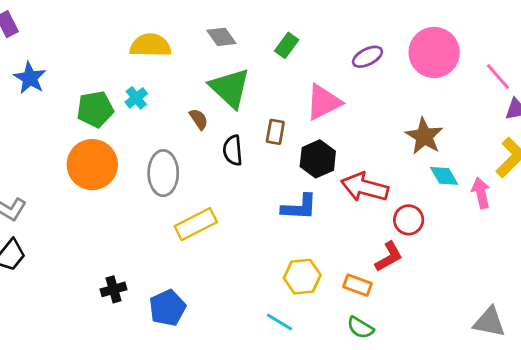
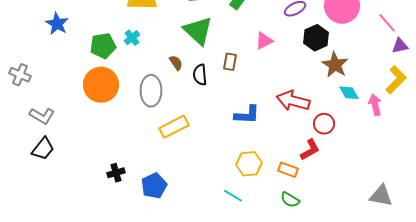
pink triangle: (323, 102) -> (264, 41), size x0.7
brown semicircle: (199, 119) -> (176, 63), moved
black hexagon: (318, 159) -> (316, 38), moved

